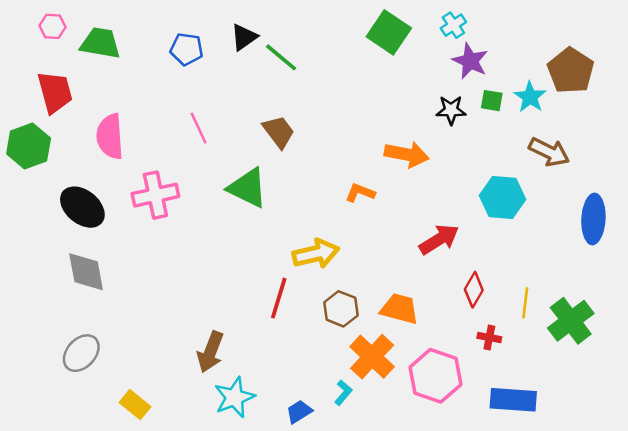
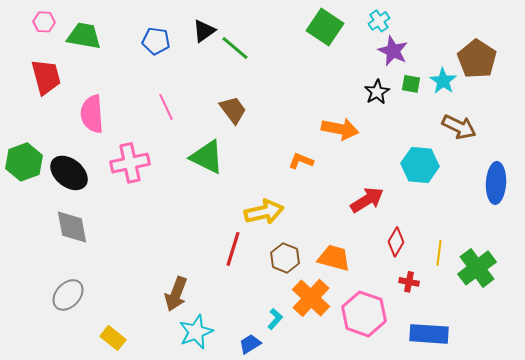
black star: (451, 110) -> (377, 92), turned -30
green hexagon: (29, 146) -> (24, 162), moved
cyan L-shape: (343, 393) -> (275, 319), moved

